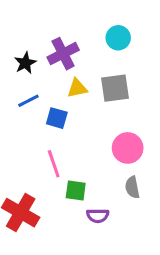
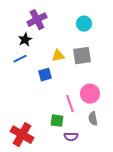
purple cross: (63, 54) -> (37, 20), moved
blue line: (28, 101) -> (20, 59), moved
blue square: (57, 118) -> (45, 75), turned -32
pink line: (54, 164) -> (70, 104), moved

